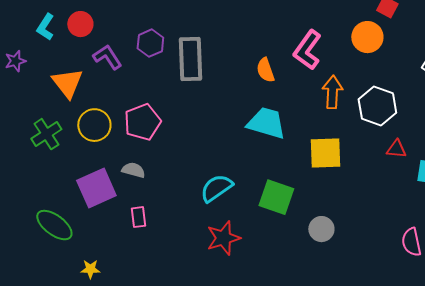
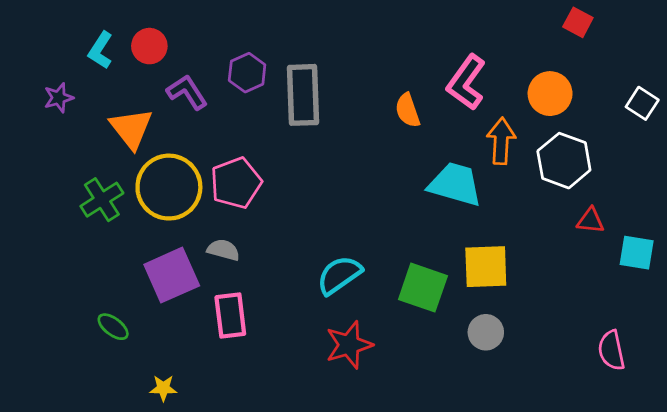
orange circle: (367, 37) -> (550, 94), moved
cyan trapezoid: (266, 123) -> (455, 184), moved
yellow circle: (94, 125) -> (169, 187), size x1.4
yellow square: (325, 153) -> (486, 267), moved
pink rectangle: (138, 217) -> (230, 316), size x1.5
green ellipse: (54, 225) -> (113, 327), size x0.6

